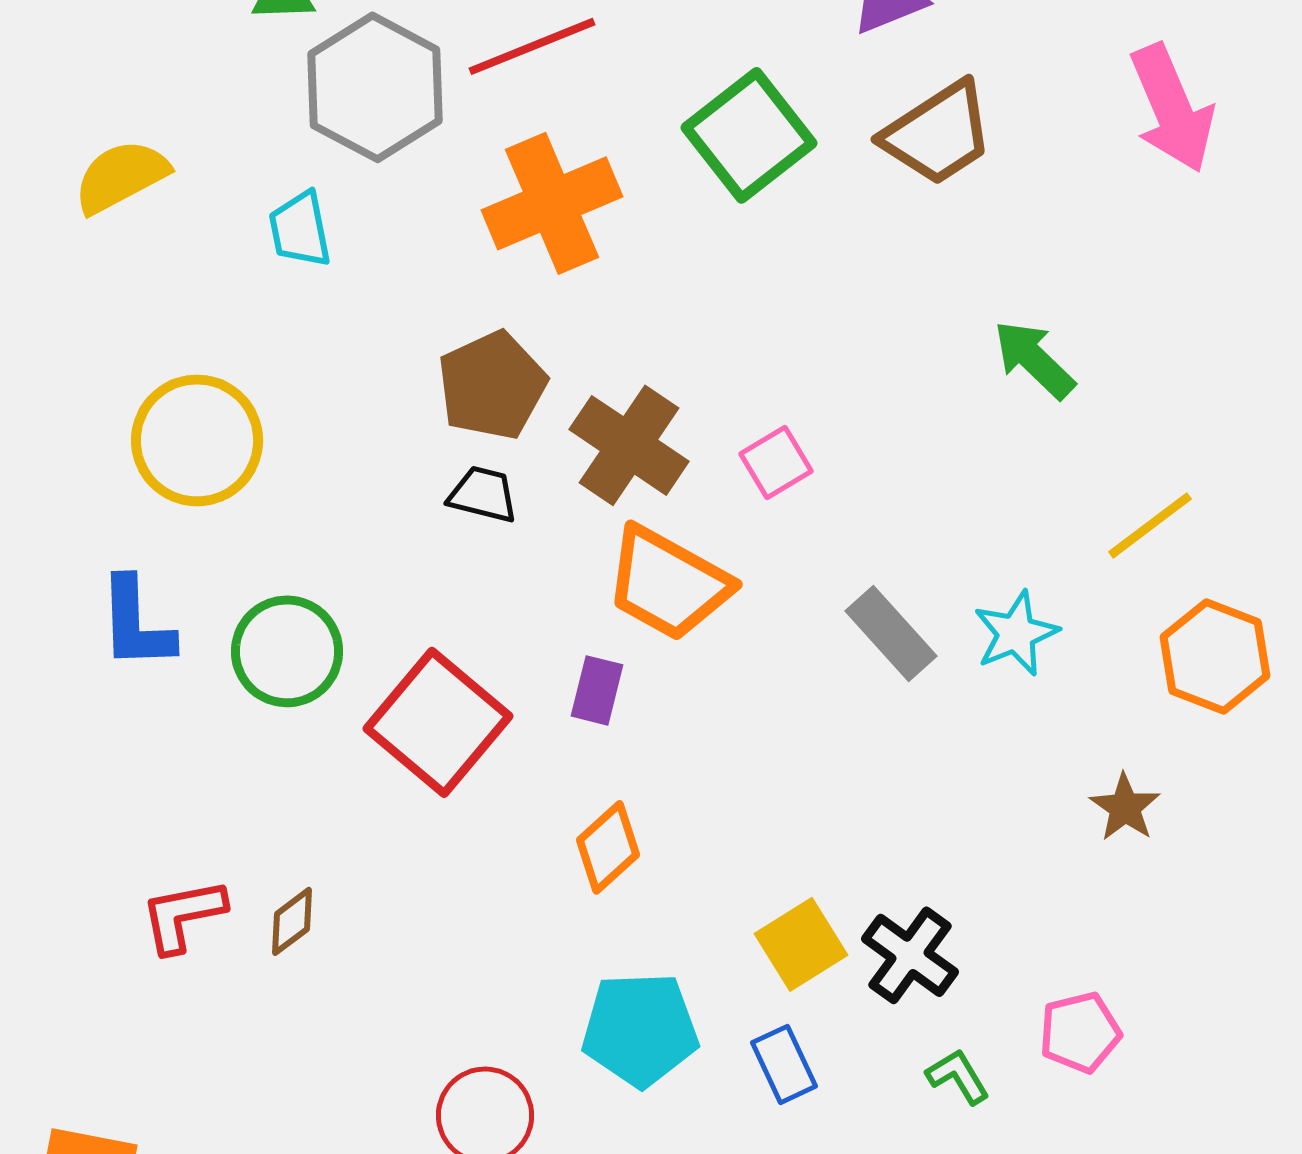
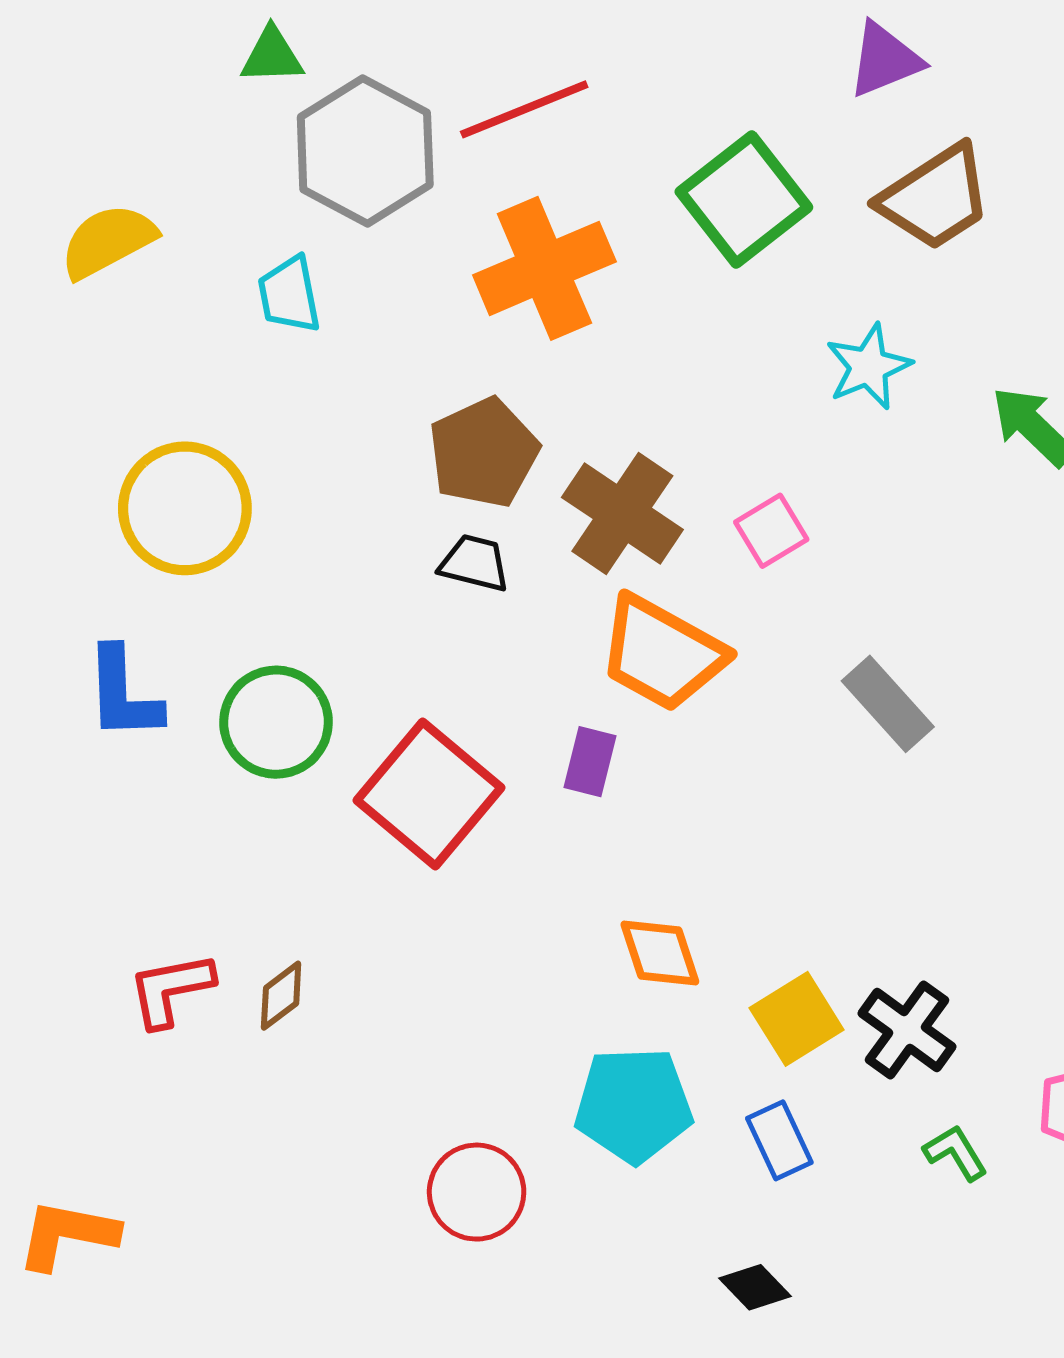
cyan star: (1016, 633) -> (869, 367), moved
orange diamond: (608, 847) -> (660, 953), moved, turned -66

